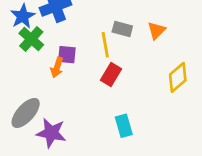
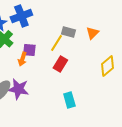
yellow line: (105, 45) -> (56, 43), turned 42
purple star: (51, 133) -> (18, 89), moved

